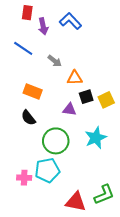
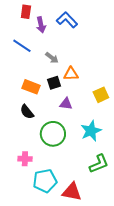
black square: (86, 97) -> (54, 83), moved
cyan pentagon: (47, 170) -> (45, 181), moved
pink cross: (24, 178) -> (25, 159), moved
green L-shape: (104, 195) -> (99, 164), moved

